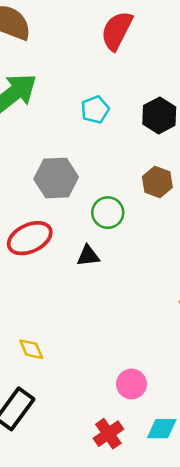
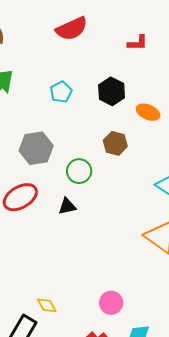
red semicircle: (117, 31) -> (72, 29), turned -136
yellow diamond: (31, 349) -> (47, 305), moved

